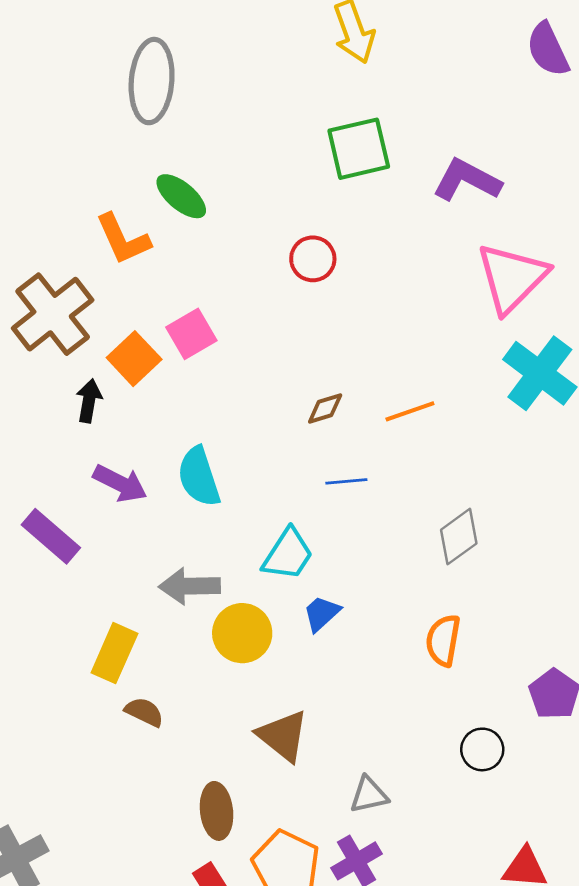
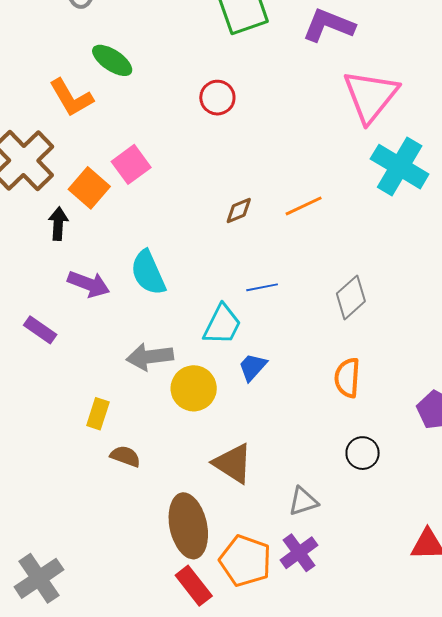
blue line: (346, 481) -> (262, 287), moved
purple rectangle: (51, 536) -> (40, 330), size x0.7
yellow rectangle: (114, 653) -> (98, 414), size x0.7
black circle: (482, 749) -> (363, 453), moved
brown ellipse: (217, 811) -> (188, 526), size x1.5

